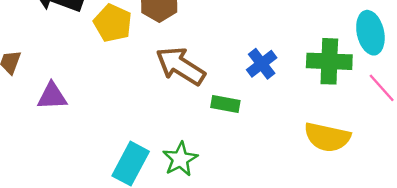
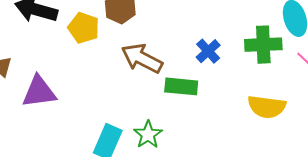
purple triangle: (52, 96) -> (39, 92), size x1.4
green rectangle: (225, 104) -> (181, 86), size x1.4

